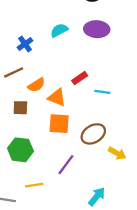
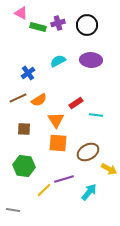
orange semicircle: (36, 85) -> (39, 100), moved
orange triangle: (57, 97) -> (56, 120), turned 36
purple line: (66, 165) -> (64, 179), turned 36
yellow line: (34, 185) -> (44, 190), moved, turned -35
cyan arrow: (97, 197) -> (89, 192), moved

